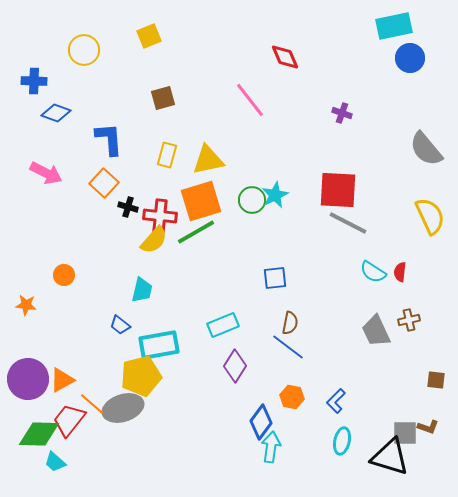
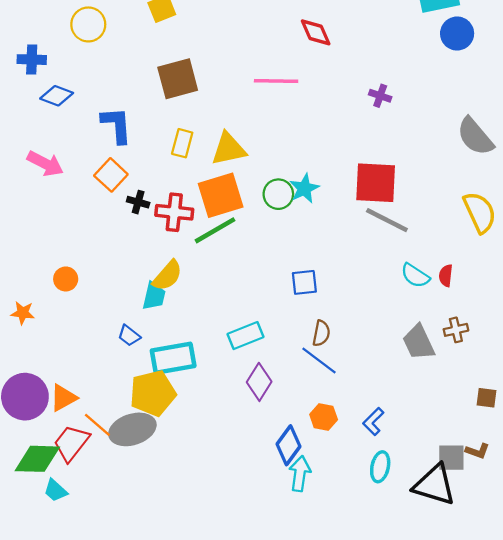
brown square: (163, 98) -> (178, 79), size x1.5
pink line: (250, 100) -> (276, 81), turned -51
yellow semicircle: (154, 240) -> (167, 276), moved

